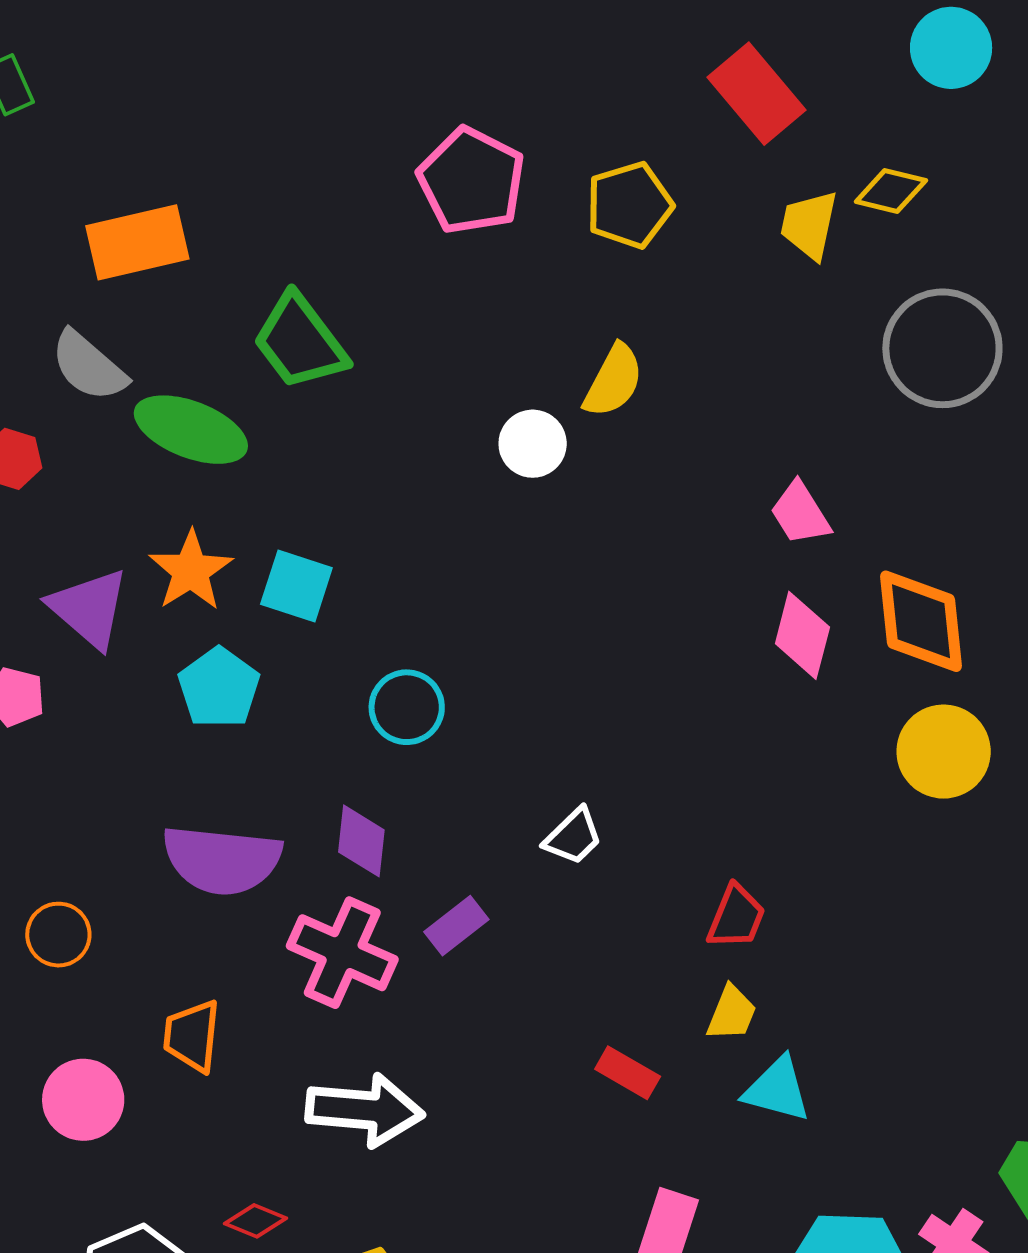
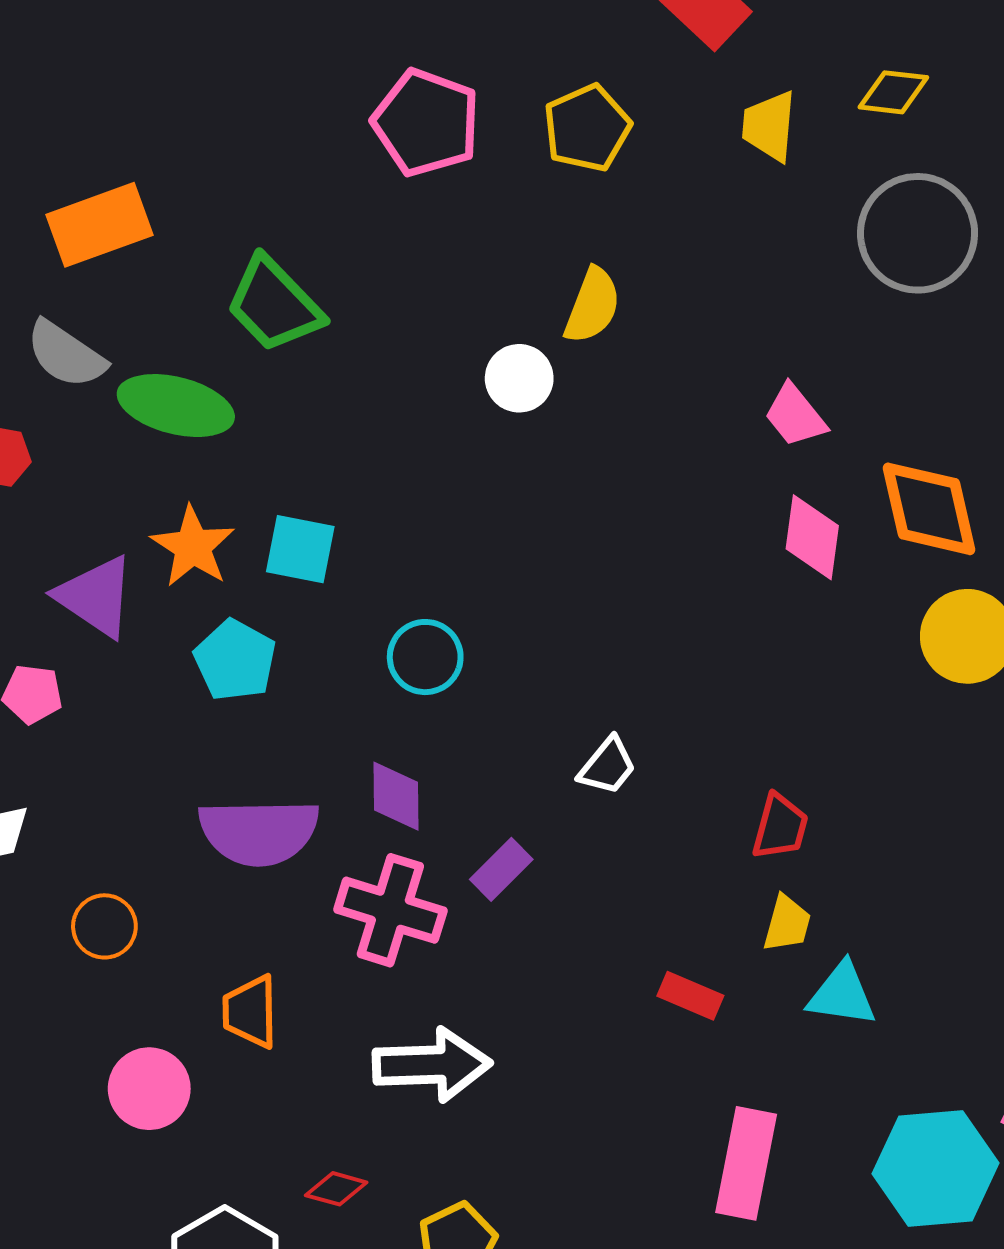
yellow diamond: (891, 191) -> (893, 92), moved

